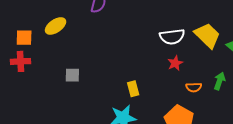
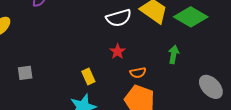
red star: (175, 63) -> (117, 51), moved
orange semicircle: (194, 87) -> (138, 73), moved

